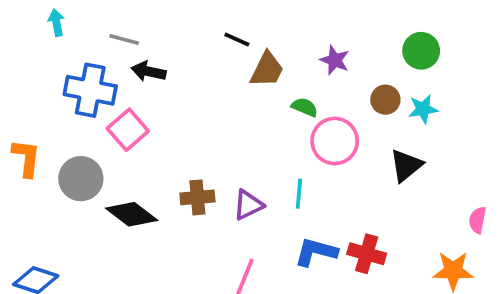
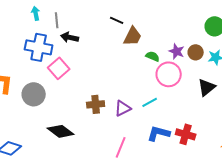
cyan arrow: (56, 23) -> (36, 13), moved
gray line: (124, 39) -> (57, 20), turned 70
purple star: (335, 60) -> (177, 51), moved
cyan line: (299, 194) -> (150, 102), turned 56
black diamond: (132, 214) -> (61, 131), moved

